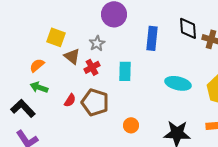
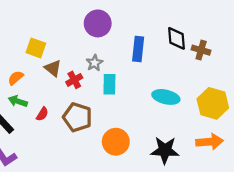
gray star: (97, 43) -> (94, 63), moved
red semicircle: (70, 100) -> (42, 114), moved
orange circle: (131, 125) -> (116, 142), size x1.6

